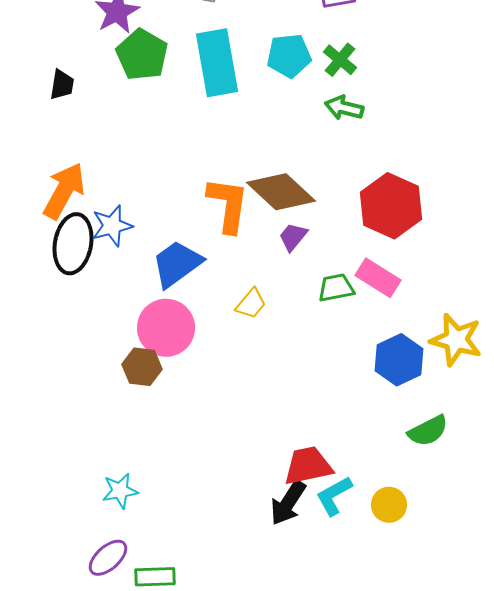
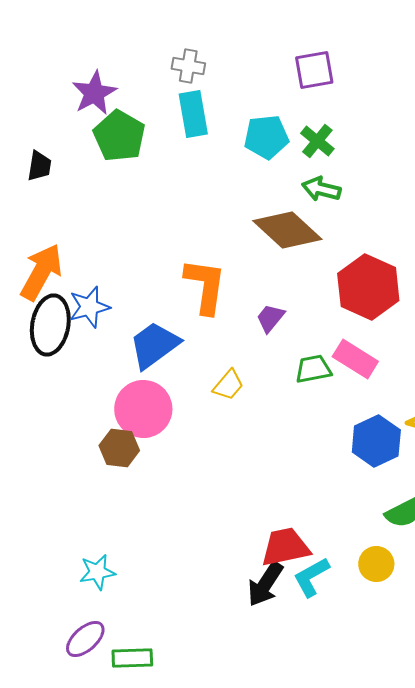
cyan rectangle: (217, 63) -> (193, 114), moved, size x0.7
brown diamond: (281, 192) -> (287, 230), moved
yellow circle: (389, 505) -> (376, 564), moved

